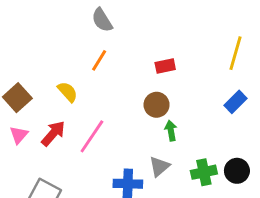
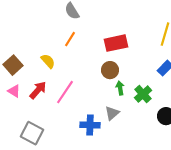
red rectangle: (165, 66) -> (116, 43), size x1.6
pink triangle: (19, 135) -> (14, 91), turned -40
green cross: (204, 172) -> (143, 94), moved, turned -30

